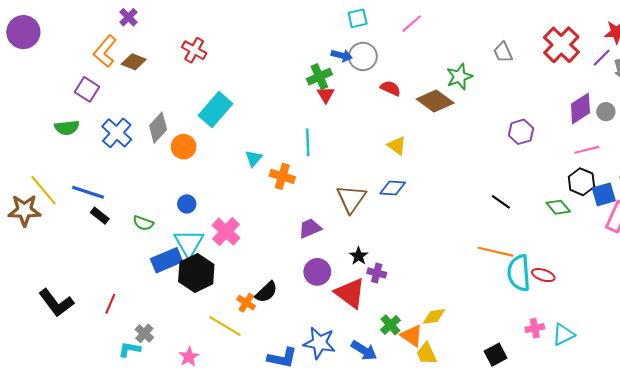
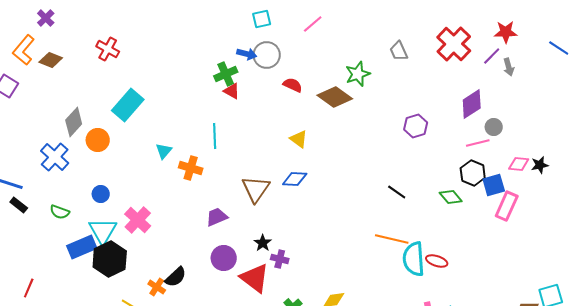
red triangle: (326, 95) -> (232, 91), turned -30
gray circle: (606, 112) -> (494, 127), moved
blue cross: (117, 133) -> (55, 157), moved

